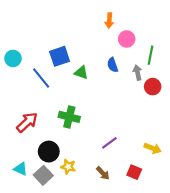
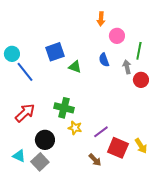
blue line: (41, 78) -> (25, 72), moved
yellow arrow: (153, 148) -> (141, 146), moved, turned 35
yellow star: (68, 167) -> (75, 128), moved
red square: (134, 172) -> (118, 148), moved, size x1.5

